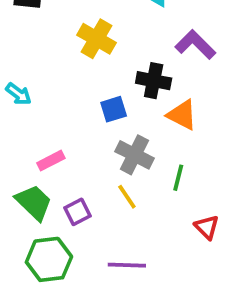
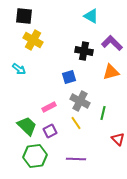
yellow cross: (96, 39) -> (33, 40), moved
black cross: (154, 81) -> (84, 51), moved
orange triangle: (182, 115) -> (111, 72), moved, turned -42
pink rectangle: (51, 161) -> (49, 107), moved

